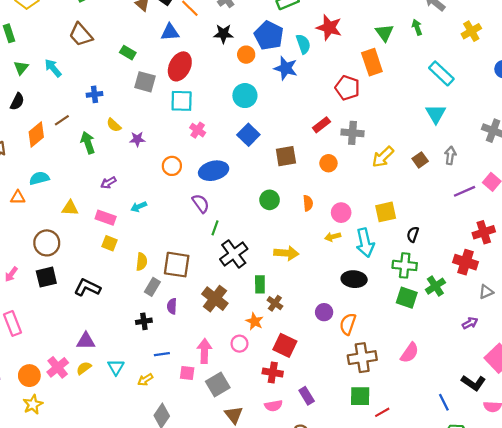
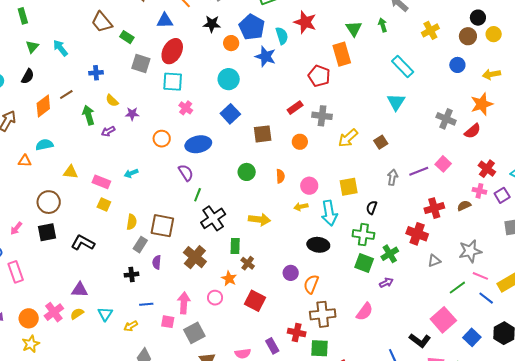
brown trapezoid: (81, 35) -> (102, 22), moved
gray arrow: (450, 155) -> (392, 177), moved
purple arrow: (108, 183) -> (108, 131), moved
purple arrow: (470, 323) -> (386, 283), moved
red cross: (273, 372) -> (297, 333), moved

